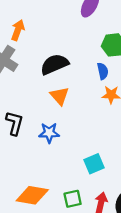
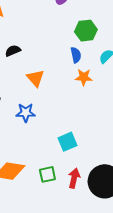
black semicircle: (54, 64) -> (13, 51), moved, size x0.6

